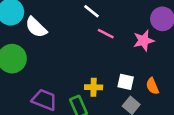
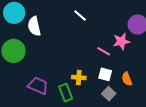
white semicircle: (36, 27) -> (34, 26), turned 30
pink line: (106, 34) -> (104, 51), moved

